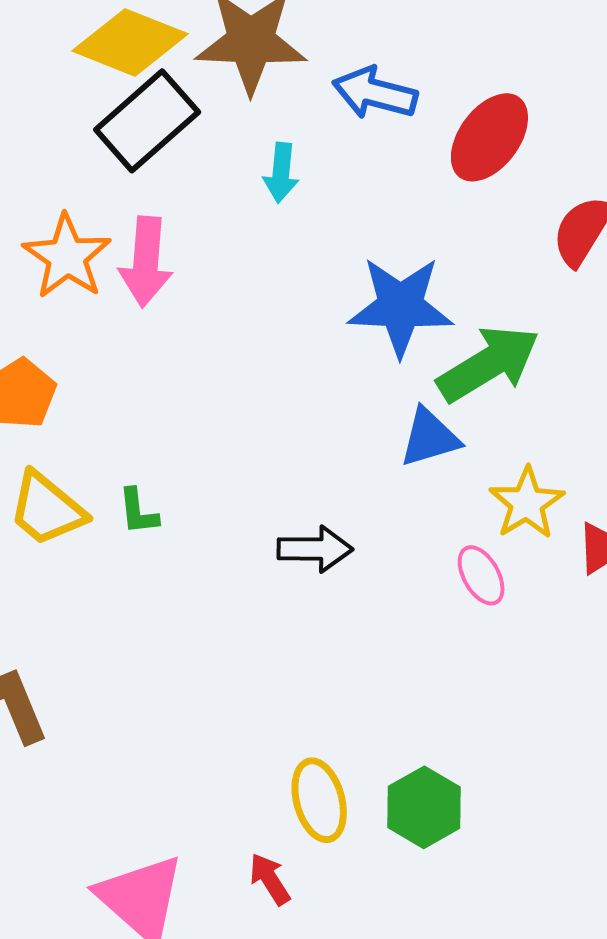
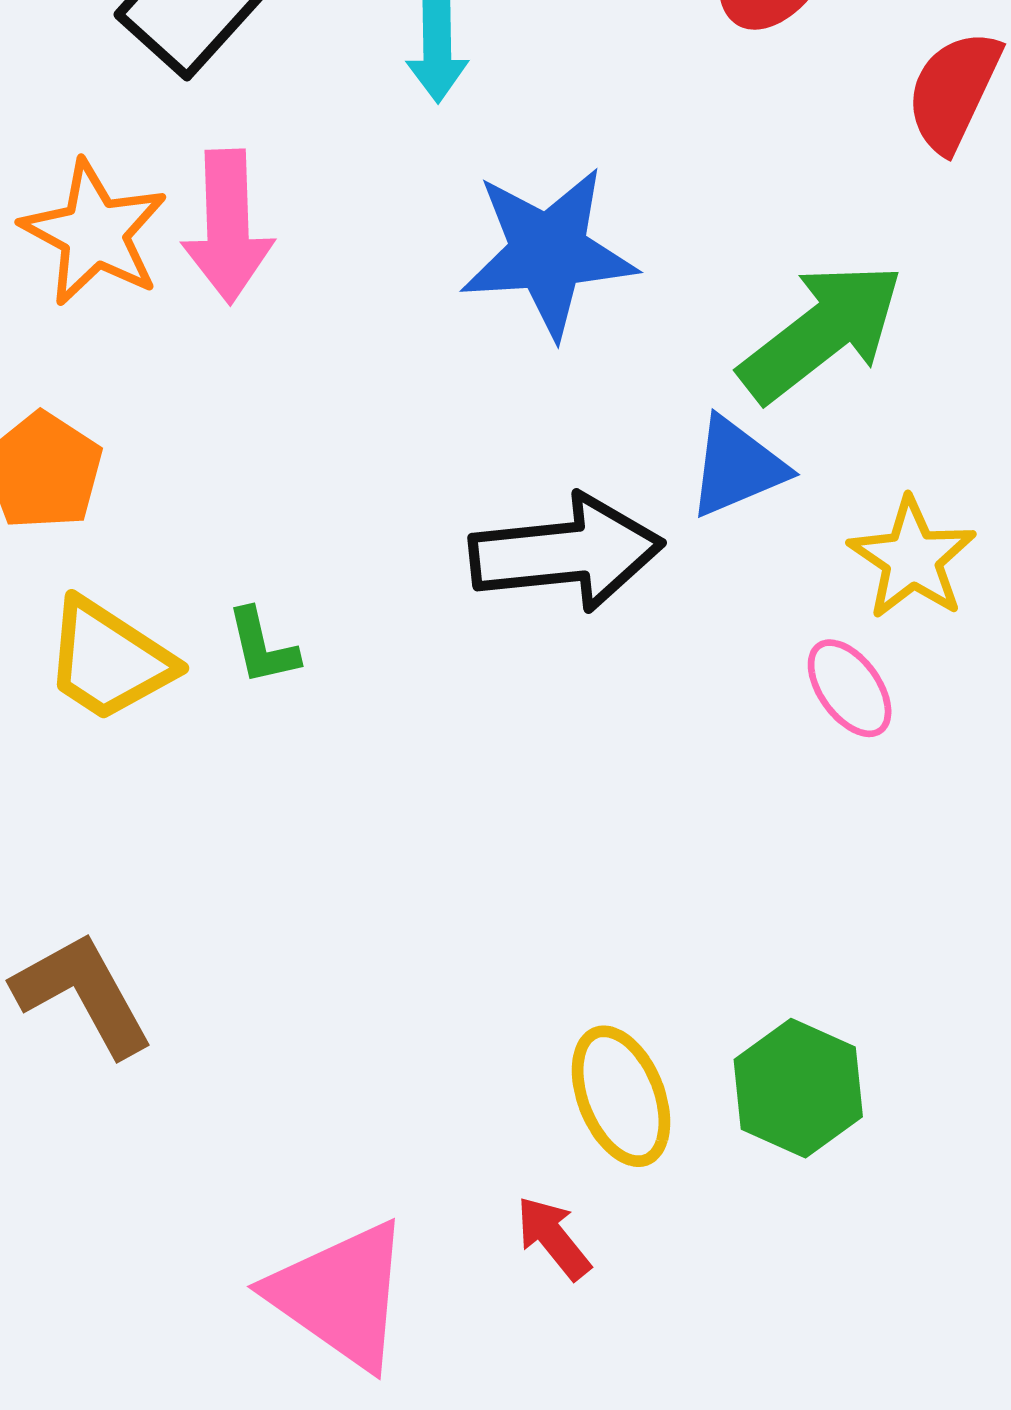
blue star: (400, 306) -> (548, 252), moved
black arrow: (315, 549) -> (566, 553), moved, size x1.5

